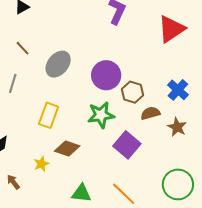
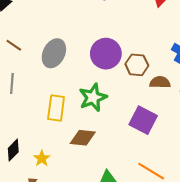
brown semicircle: (150, 113) -> (160, 82), turned 30
green star: (101, 115) -> (93, 97), moved
yellow star: (41, 164) -> (42, 158), moved

